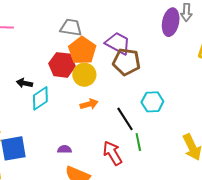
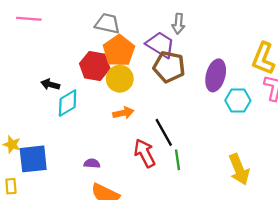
gray arrow: (186, 12) -> (178, 24), moved
purple ellipse: (171, 22) -> (216, 75), moved
cyan hexagon: (152, 102) -> (238, 101), moved
red arrow: (112, 153) -> (145, 153), moved

